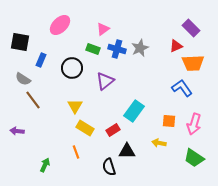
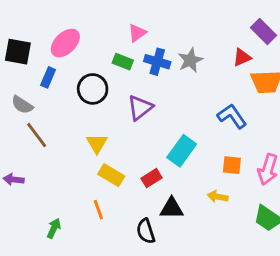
pink ellipse: (60, 25) -> (65, 43), moved
blue L-shape: (182, 88) -> (232, 116), moved

